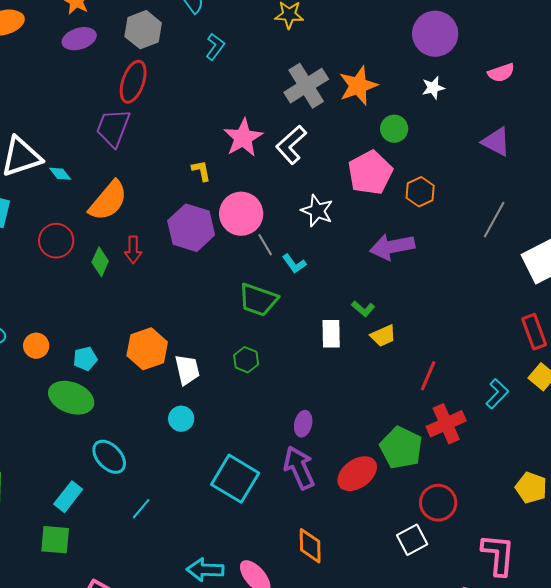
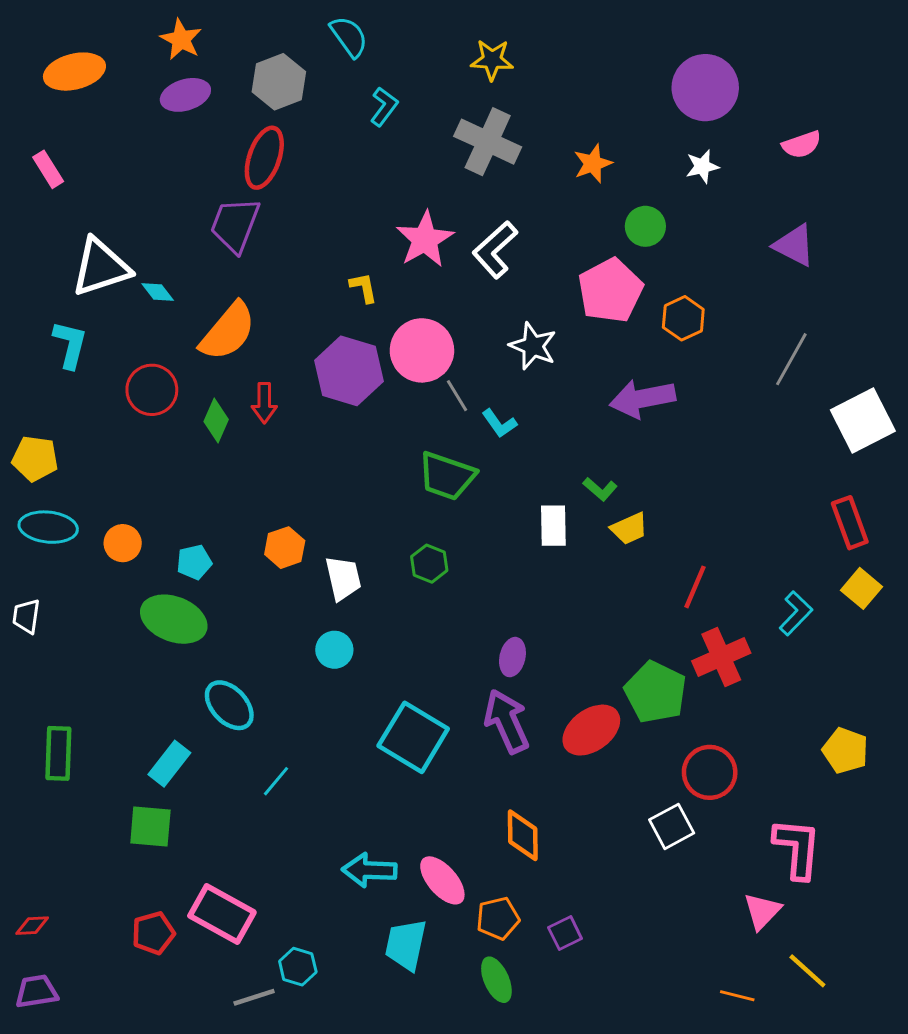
gray cross: (306, 86) -> (488, 142), moved, turned -33
orange star: (358, 86) -> (593, 164), size x0.7
orange hexagon: (147, 349) -> (285, 548), size x0.7

